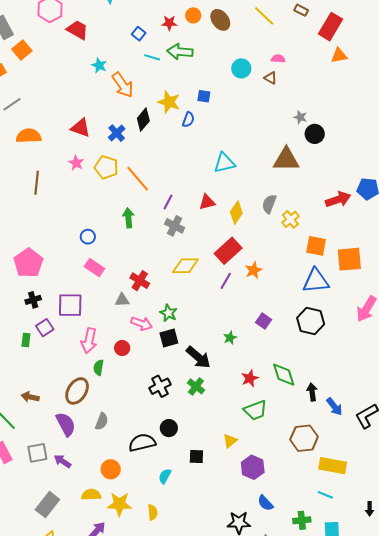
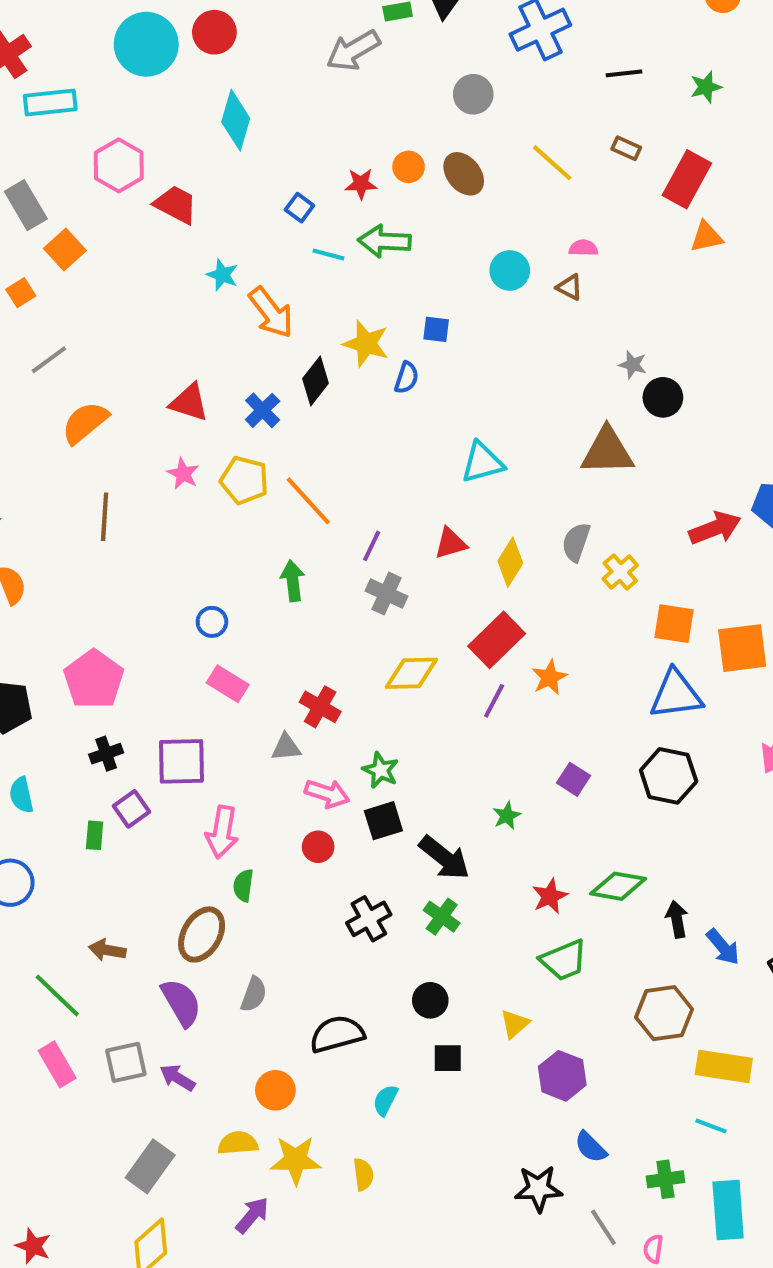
orange semicircle: (29, 136) -> (85, 423), turned -35
red circle: (122, 348) -> (318, 847), moved
green diamond: (284, 375) -> (618, 886), turned -60
black circle: (169, 428) -> (430, 1000), moved

